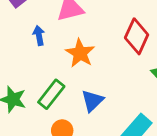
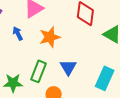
orange star: (80, 53) -> (50, 37), turned -30

